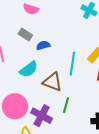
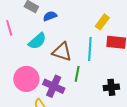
cyan line: (72, 64) -> (90, 49), moved

